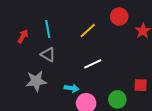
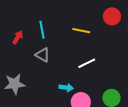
yellow line: (88, 31) -> (81, 31), turned 54
gray star: (36, 81) -> (15, 84), moved

